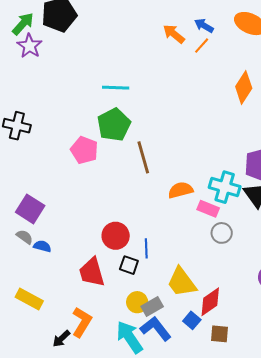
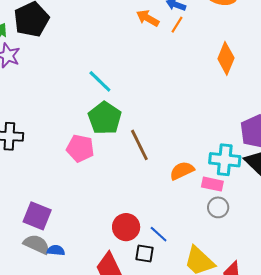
cyan line: (116, 88) -> (100, 81), turned 52
gray circle: (222, 233) -> (218, 207), moved
gray semicircle: (25, 237) -> (37, 244), size x1.5
blue line: (146, 248) -> (159, 234), turned -36

